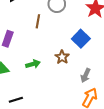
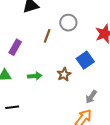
gray arrow: (86, 75) -> (91, 97), moved

